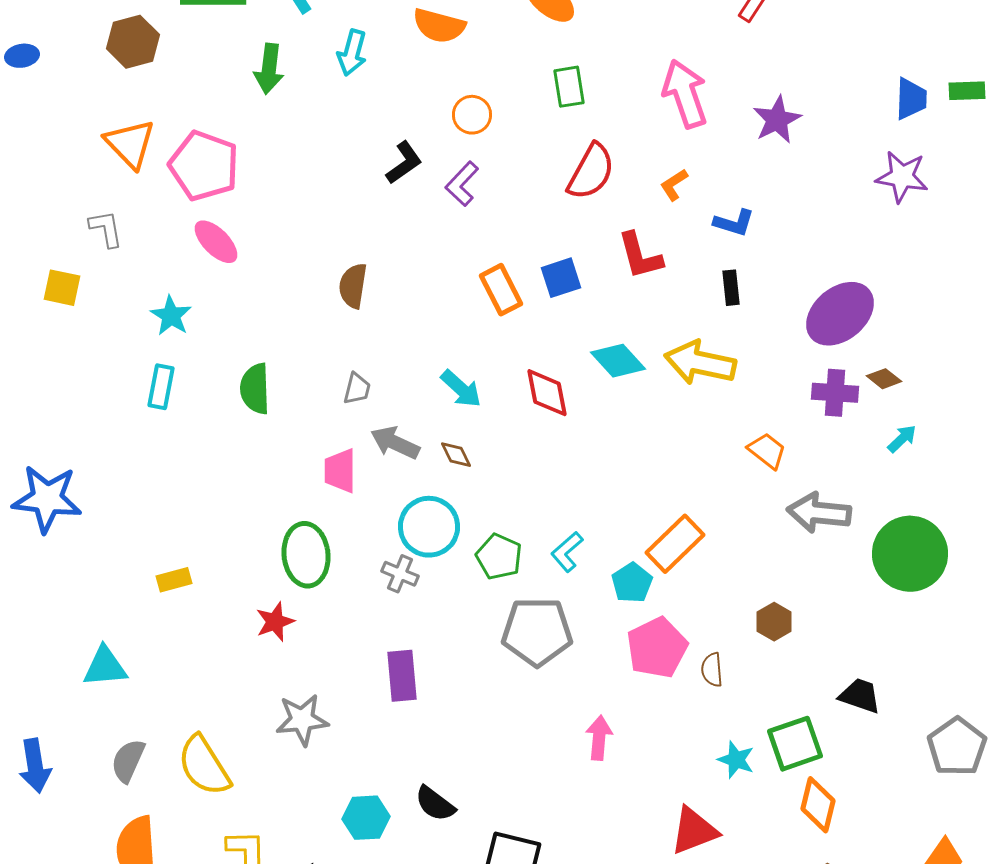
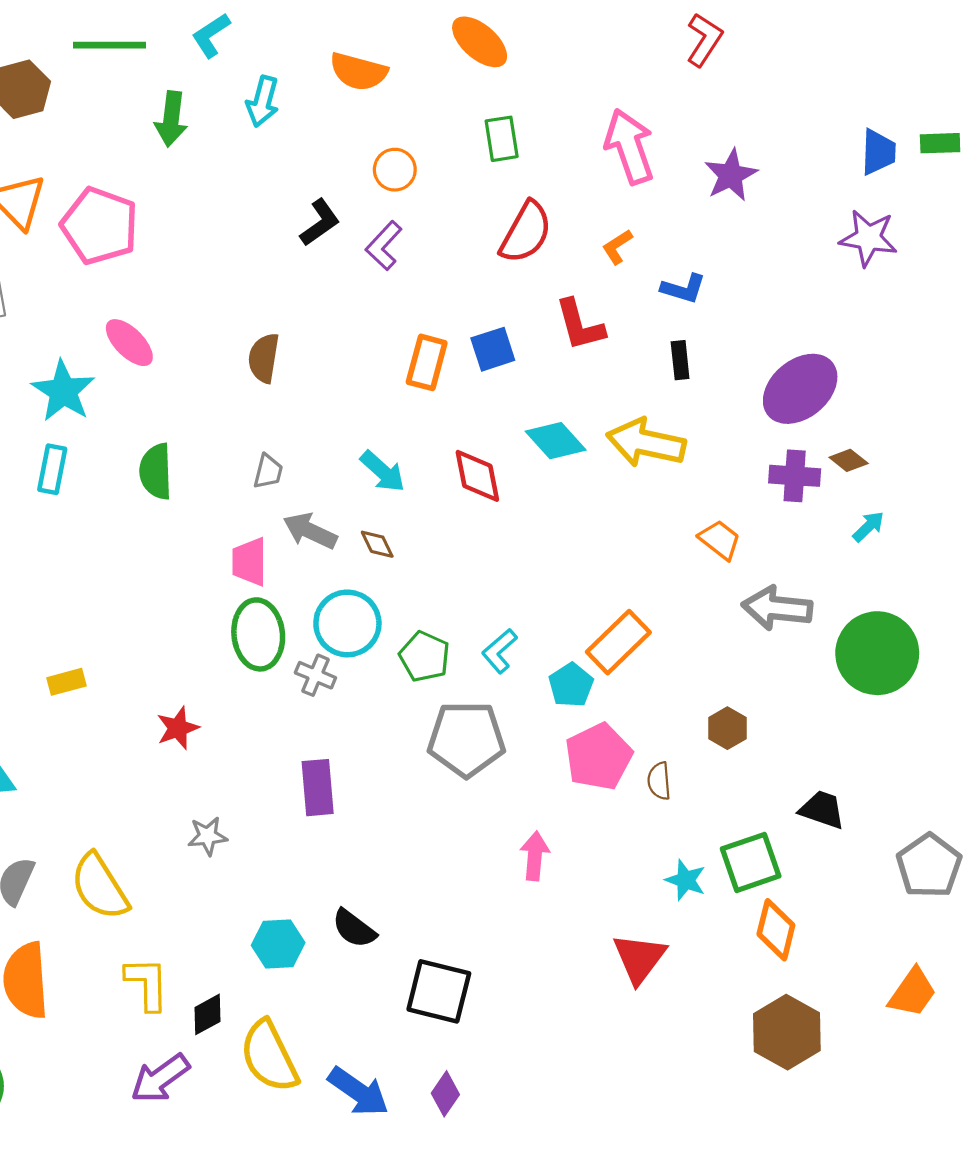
pink ellipse: (216, 242) -> (129, 343), moved
orange rectangle: (501, 290) -> (427, 362), turned 42
cyan star: (171, 316) -> (63, 391), size x1.4
green ellipse: (306, 555) -> (258, 634), moved
gray star: (302, 720) -> (208, 836), size x0.7
red triangle: (694, 831) -> (639, 958), turned -32

